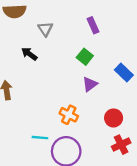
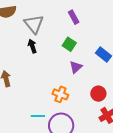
gray triangle: (45, 29) -> (34, 24), size x1.5
black arrow: (29, 54) -> (32, 46), moved, turned 40

